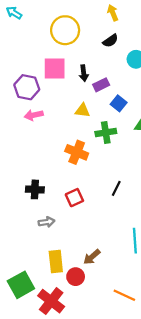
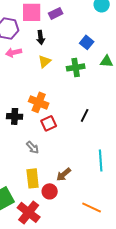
black arrow: (84, 73) -> (41, 37), moved
purple rectangle: (101, 85) -> (56, 13), moved
yellow triangle: (83, 110) -> (45, 61), moved, turned -48
orange cross: (77, 152) -> (39, 102), moved
gray arrow: (46, 222) -> (33, 147), moved, turned 56

